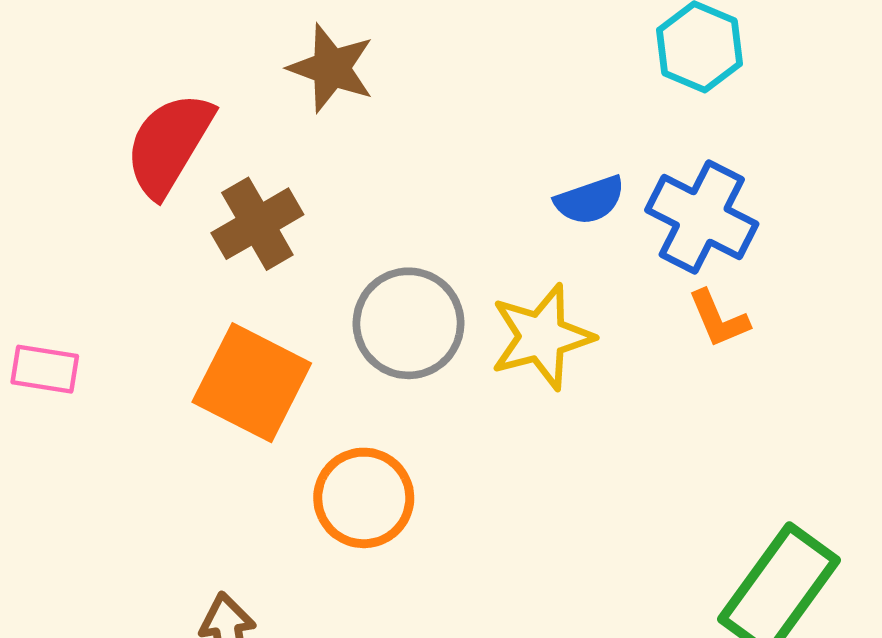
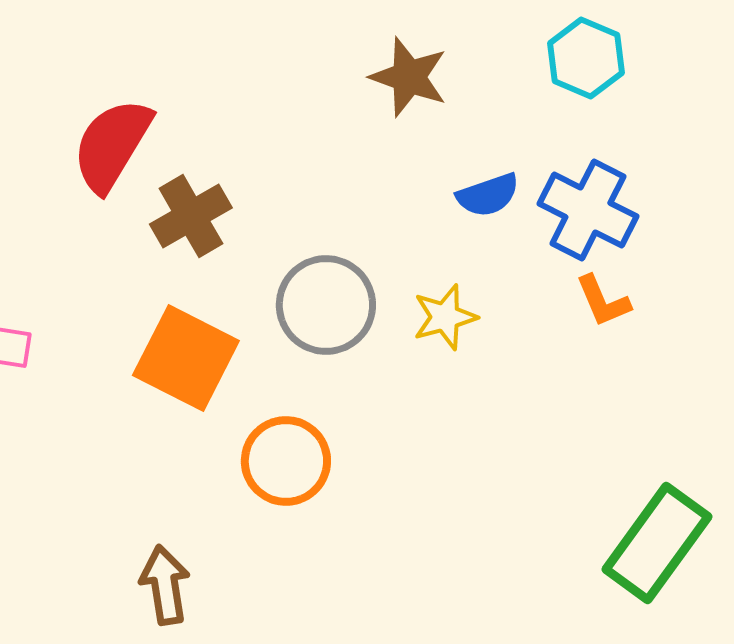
brown star: (331, 68) -> (409, 77), moved
yellow star: (542, 337) -> (445, 317), size x0.7

